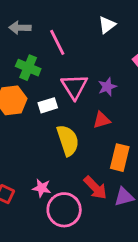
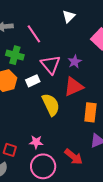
red triangle: (102, 120) -> (74, 87), size x1.5
red arrow: (95, 188) -> (74, 157), moved
pink circle: (64, 210) -> (43, 166), moved

